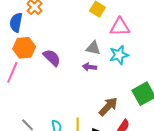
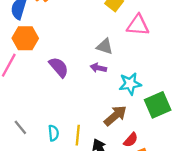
cyan star: (119, 55) -> (130, 84), moved
purple semicircle: (52, 58) -> (59, 67), moved

